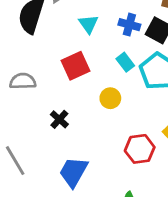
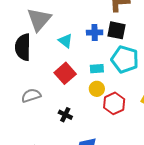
cyan rectangle: (125, 62) -> (97, 69), moved, turned -40
red hexagon: (140, 149) -> (114, 103), moved

